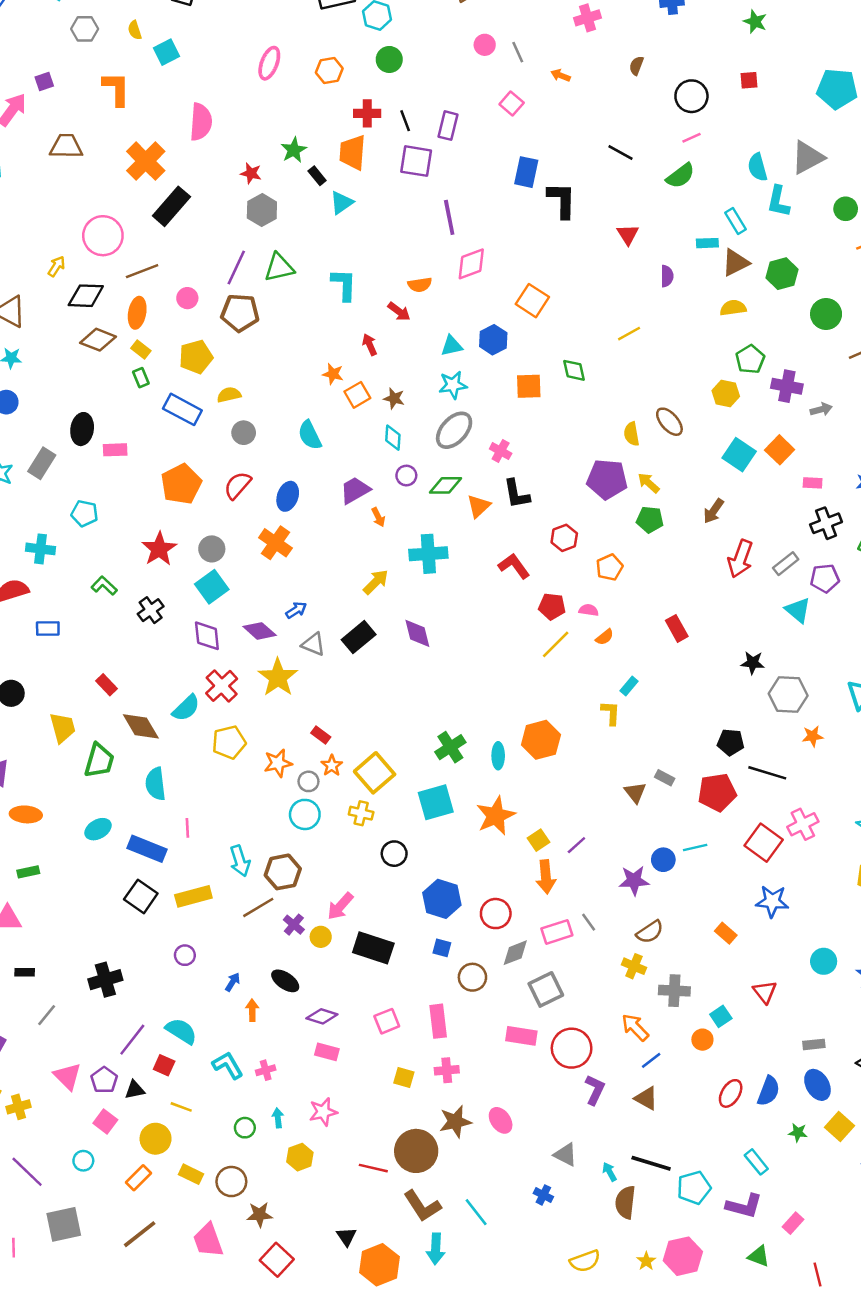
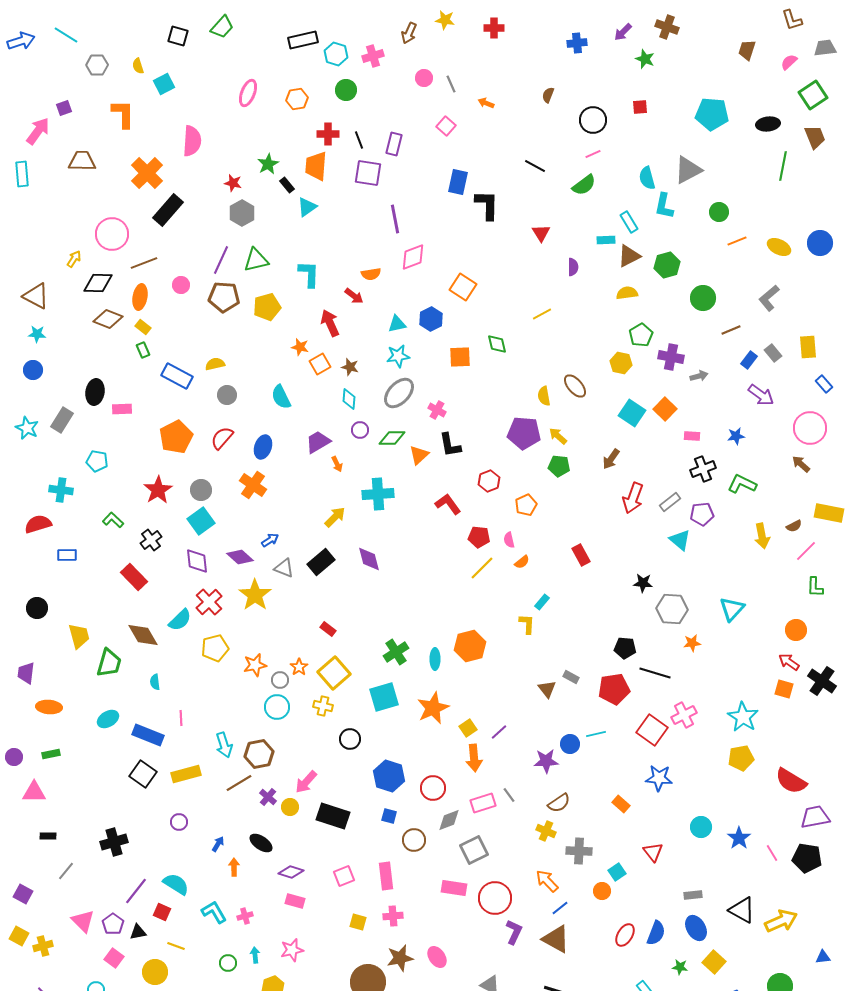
pink cross: (587, 18) -> (373, 56), moved
red arrow: (370, 345) -> (330, 323), size x1.5
yellow pentagon: (196, 357) -> (267, 307), moved
pink semicircle: (589, 610) -> (509, 540), turned -112
red rectangle: (107, 685) -> (134, 577), moved, size x1.5
red rectangle: (321, 735) -> (328, 629), moved
cyan semicircle: (156, 784) -> (155, 682), size x0.6
brown triangle: (646, 1098) -> (556, 939), size x1.4

